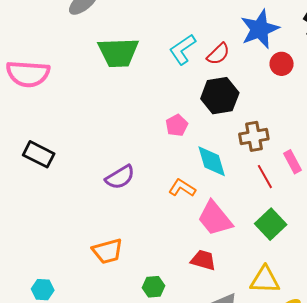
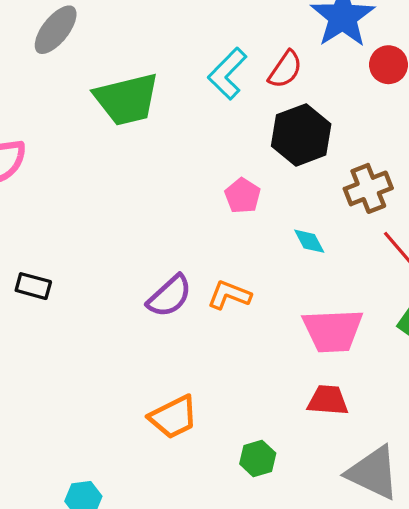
black rectangle: (39, 154) -> (33, 286), size x0.7
cyan diamond: (212, 161) -> (309, 241), size x0.6
orange L-shape: (182, 188) -> (229, 295), moved
pink trapezoid: (215, 218) -> (333, 331), turned -42

